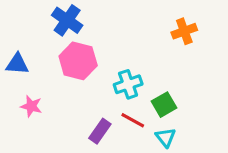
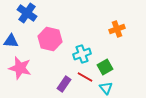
blue cross: (67, 20) -> (27, 13), moved
orange cross: (184, 31) -> (117, 29), moved
pink star: (31, 106) -> (20, 68), size x1.6

